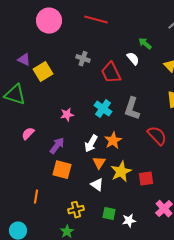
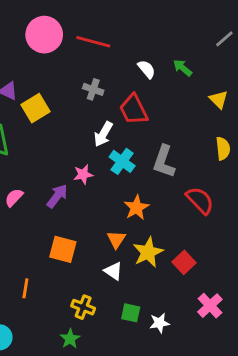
red line: (96, 20) -> (93, 42), moved
white semicircle: (133, 59) -> (147, 69), moved
pink star: (67, 115) -> (83, 174), moved
white arrow: (91, 144) -> (103, 134), moved
purple arrow: (57, 146) -> (57, 196), moved
red square: (146, 179) -> (184, 262), turned -35
yellow cross: (76, 210) -> (83, 307), turned 35

